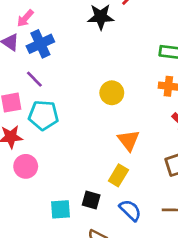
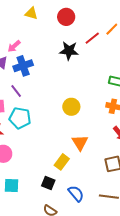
yellow rectangle: (118, 175) -> (62, 162), moved
cyan square: (60, 209) -> (11, 185), moved

